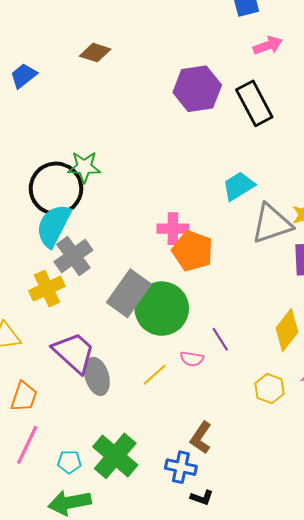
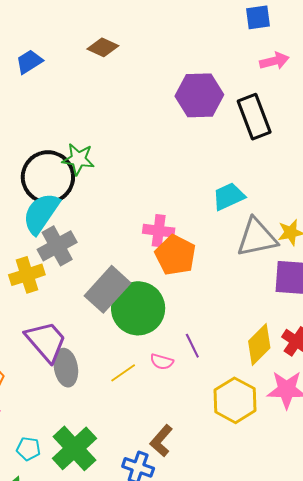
yellow hexagon: (270, 389) -> (235, 400), size x1.5

